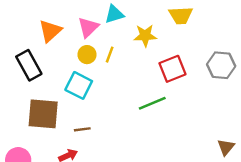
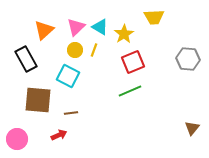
cyan triangle: (114, 14) -> (100, 27), moved, turned 48
yellow star: (145, 36) -> (124, 34), turned -30
red square: (172, 69) -> (133, 62), moved

